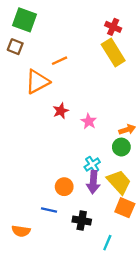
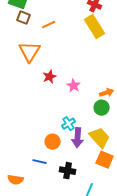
brown square: (15, 47) -> (24, 18), moved
orange line: (60, 61) -> (49, 25), moved
orange triangle: (37, 82) -> (30, 52), turned -30
cyan cross: (92, 165) -> (69, 124), moved

